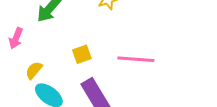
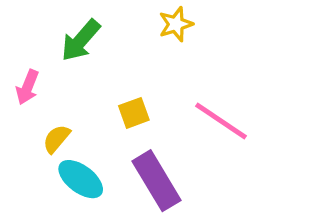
pink line: (136, 59) -> (221, 121), turned 30

